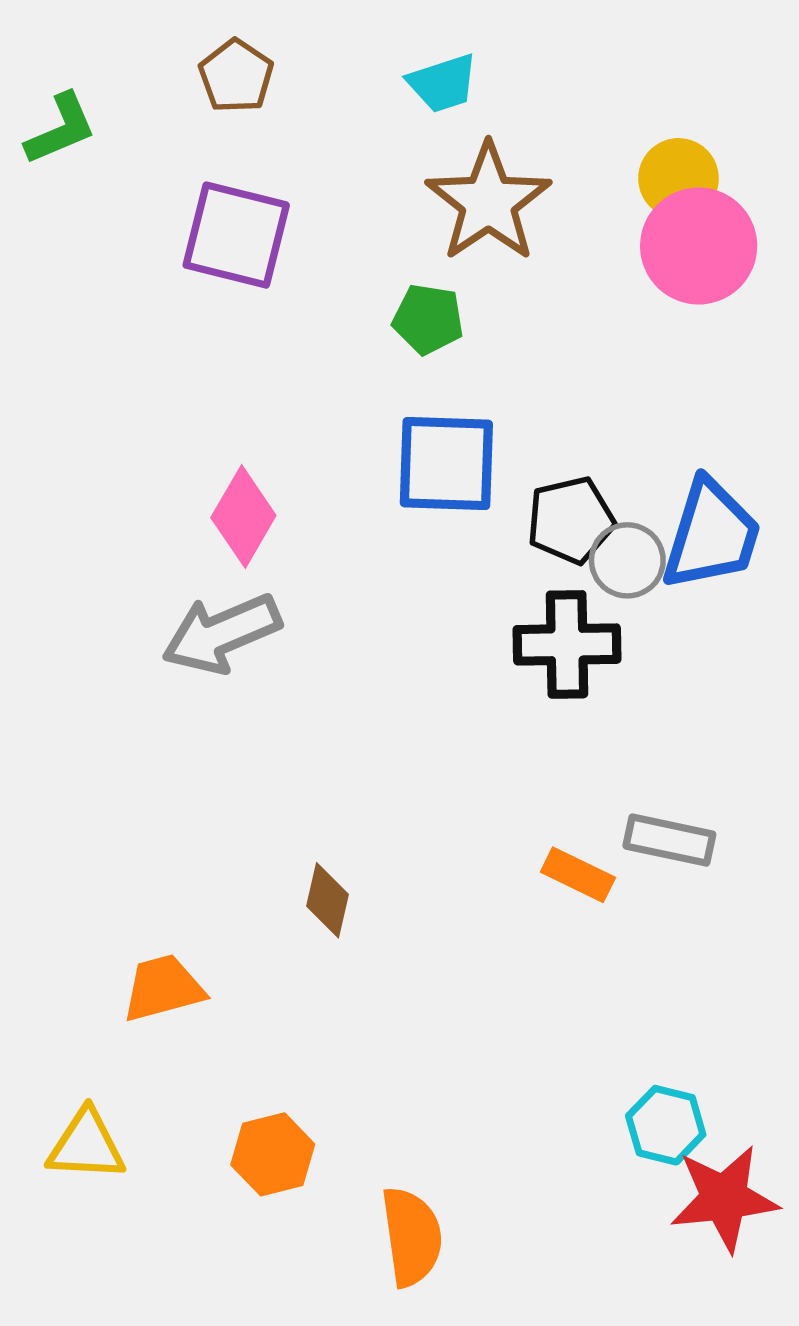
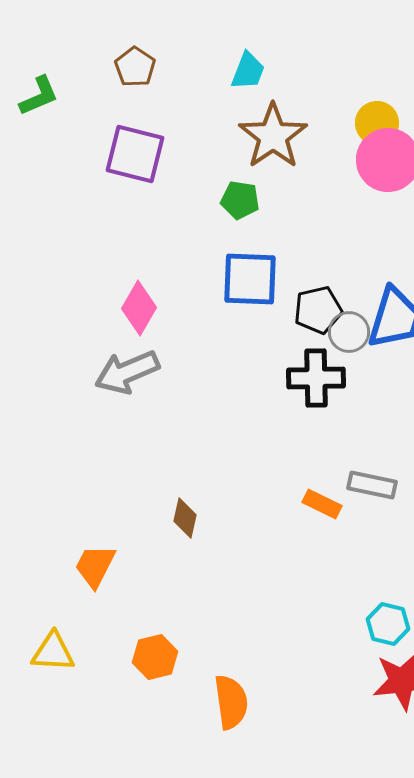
cyan trapezoid: (443, 83) -> (248, 71), turned -51
orange trapezoid: (163, 988) -> (95, 566), turned -48
cyan hexagon: (666, 1125) -> (388, 624), moved

